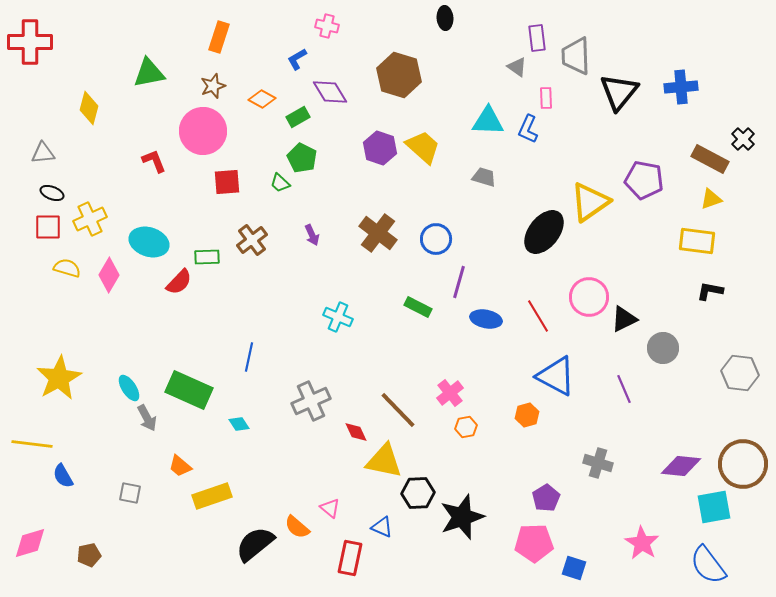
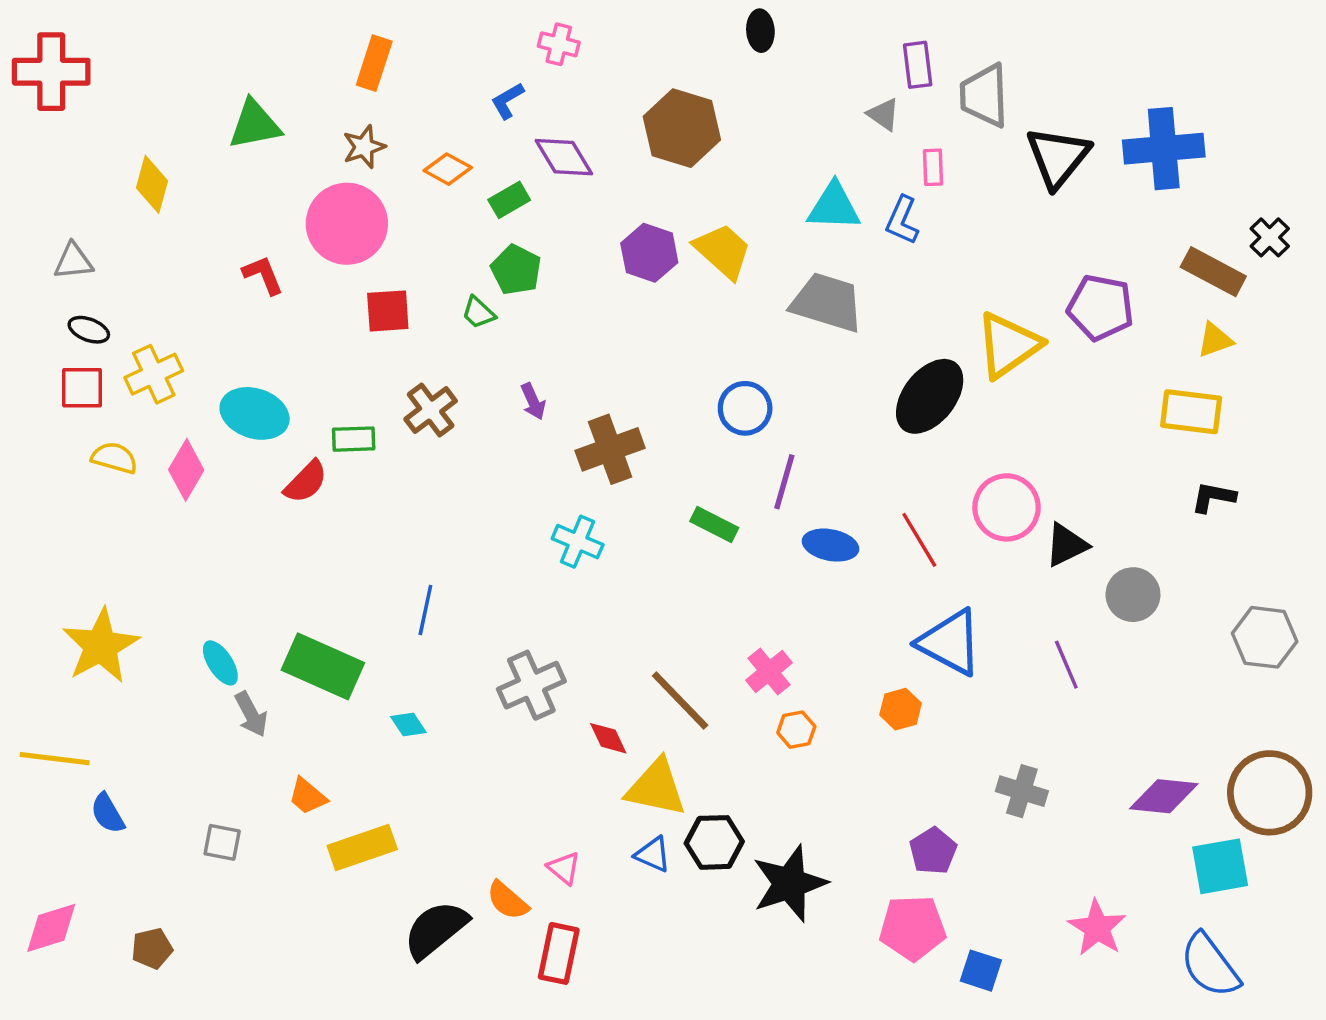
blue cross: (681, 87) -> (1164, 149), size x1.4
gray trapezoid: (484, 177) -> (827, 302), size x1.8
brown cross: (378, 233) -> (610, 449), moved, turned 33
blue triangle: (382, 527) -> (653, 854), moved
red rectangle: (350, 558) -> (559, 953), moved

